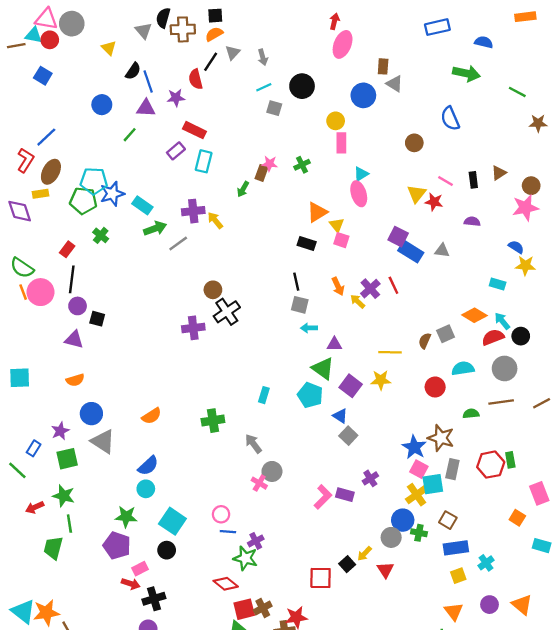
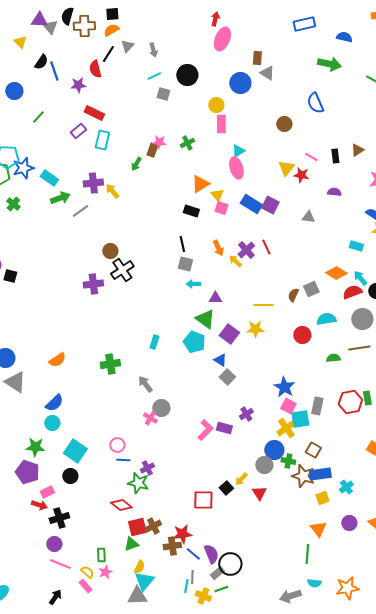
purple triangle: (146, 108) -> (39, 20), moved
blue rectangle: (411, 252) -> (251, 204), moved
brown star: (441, 438) -> (303, 476), moved

